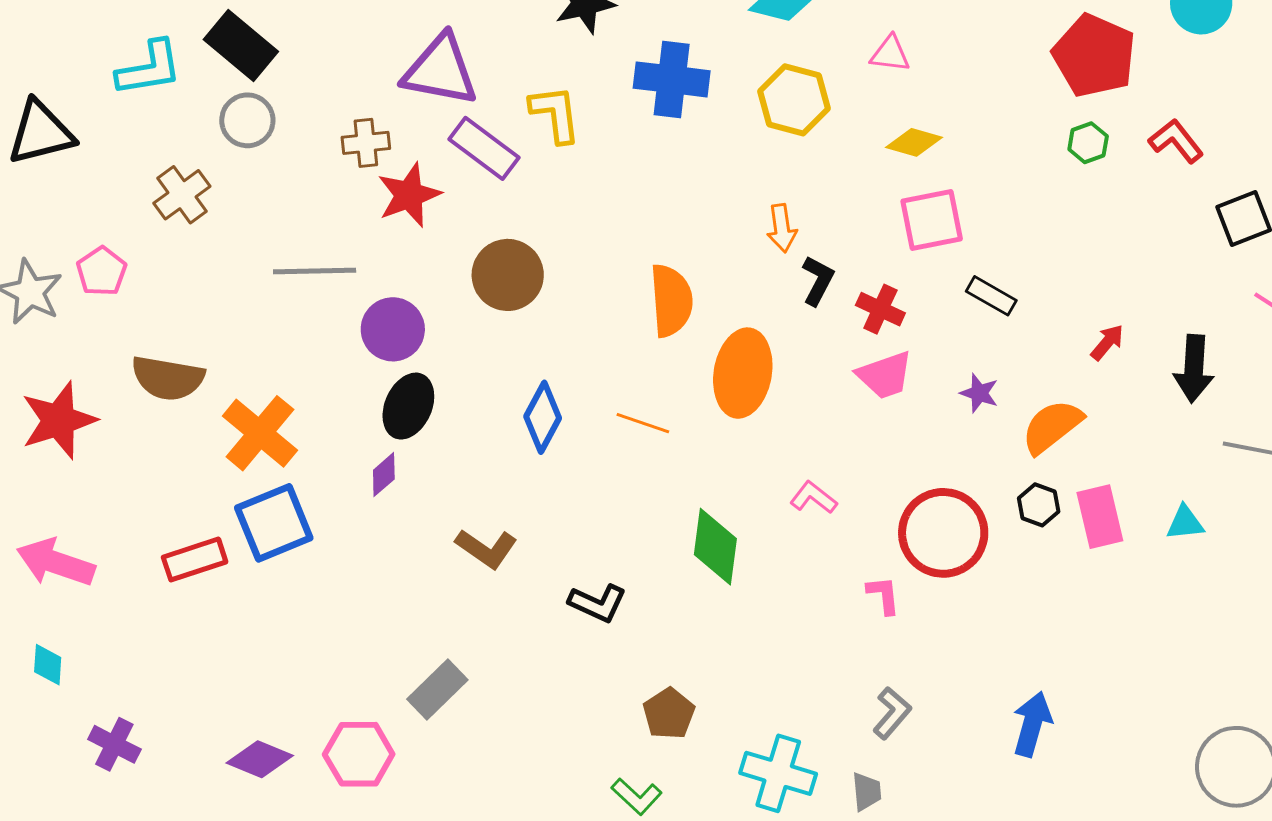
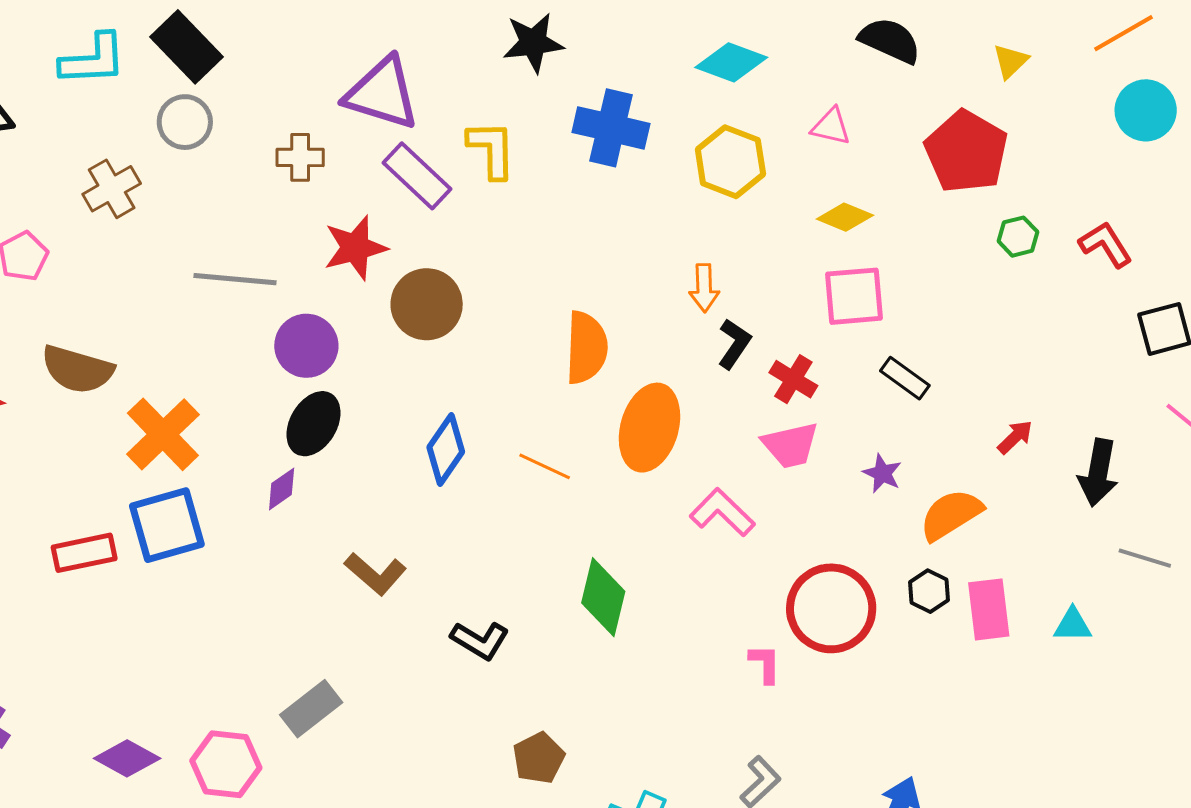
red pentagon: (1094, 56) -> (966, 152), moved
red star: (409, 195) -> (355, 248), moved
pink L-shape: (813, 498) -> (722, 512), moved, size x1.4

